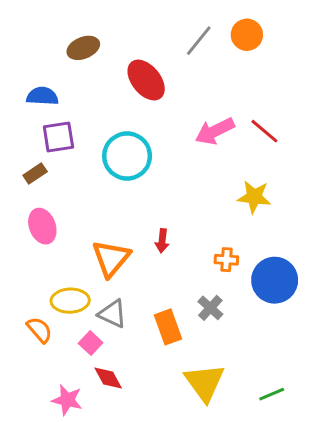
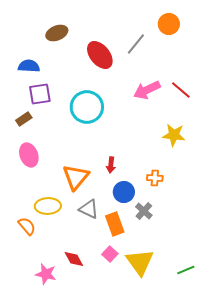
gray line: (199, 41) -> (136, 44), moved
blue circle: (275, 280) -> (124, 192), moved, size x0.7
gray triangle: (112, 314) -> (89, 209), moved
pink square: (91, 343) -> (110, 254), moved

